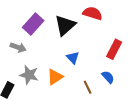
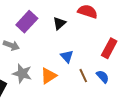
black triangle: (65, 25) -> (59, 23), size x0.6
brown line: (88, 87) -> (83, 76), moved

